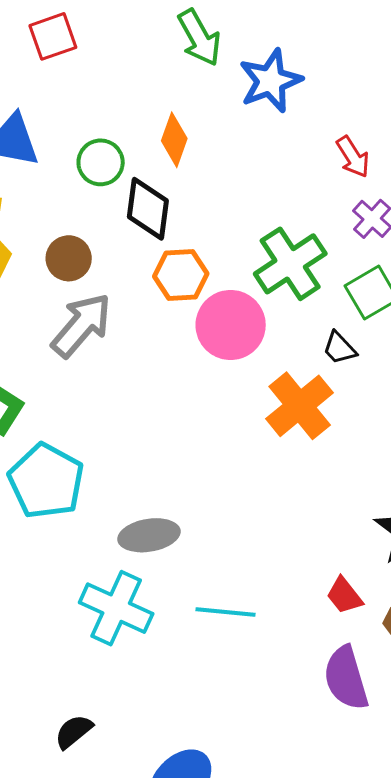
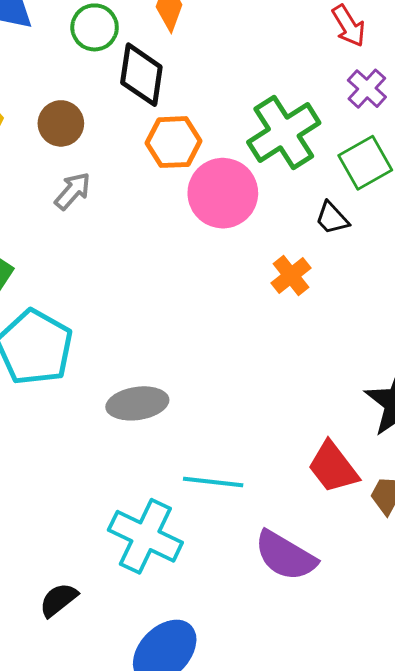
gray arrow: (81, 325) -> (73, 191), size x0.6
orange cross: (300, 406) -> (291, 276), size x0.6
red trapezoid: (344, 596) -> (333, 467), size x1.4
cyan cross: (116, 608) -> (145, 536), moved
purple semicircle: (346, 678) -> (285, 556), moved, turned -44

